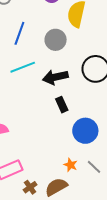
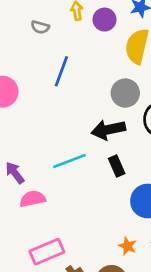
gray circle: (56, 40) -> (125, 93), moved
cyan line: (23, 67) -> (69, 161), moved

